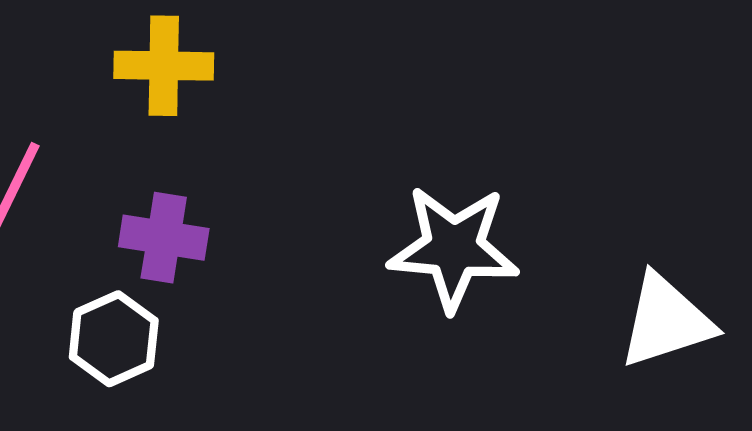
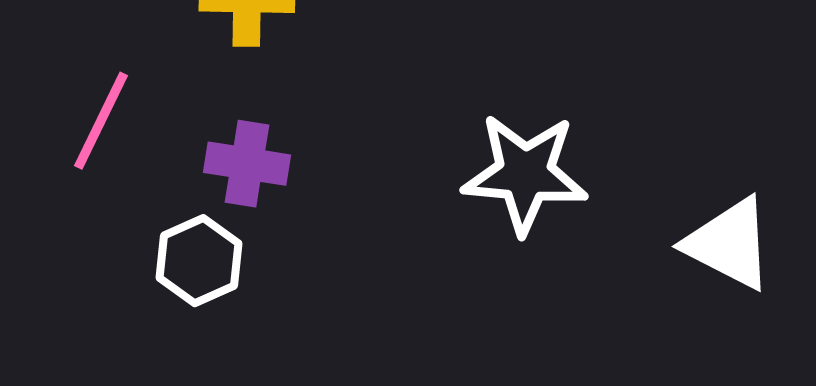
white triangle: (666, 321) -> (729, 244), turned 45

